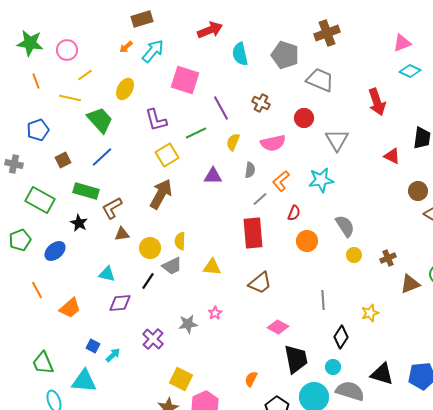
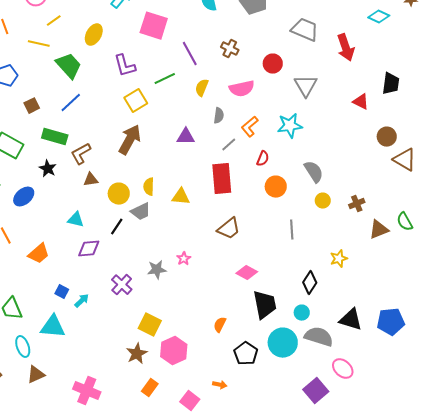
gray trapezoid: (320, 80) -> (305, 30), moved
purple triangle: (213, 176) -> (186, 137), moved
yellow triangle: (212, 267) -> (181, 197), moved
gray line: (323, 300) -> (292, 230), moved

